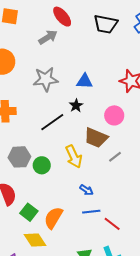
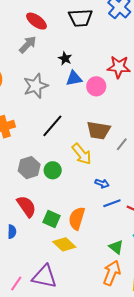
black star: (76, 105) -> (65, 58), moved
pink circle: (114, 115) -> (96, 86), moved

